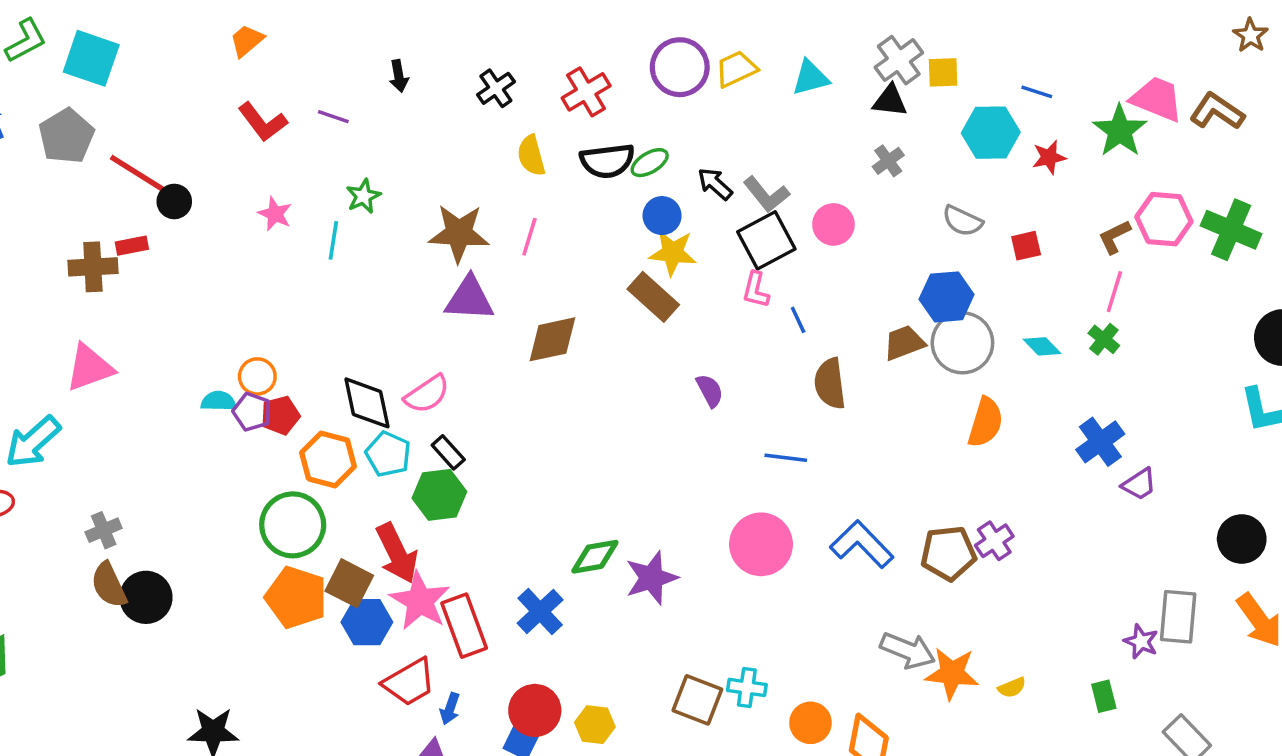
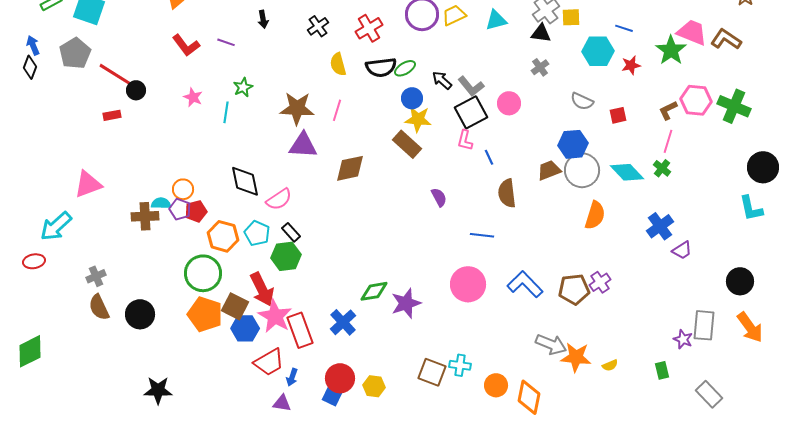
brown cross: (93, 267) -> (145, 216), moved
cyan diamond: (1042, 346) -> (627, 172), size x1.6
black diamond: (367, 403) -> (245, 181), moved
black circle: (146, 597) -> (140, 314), moved

